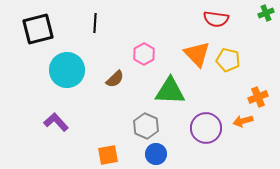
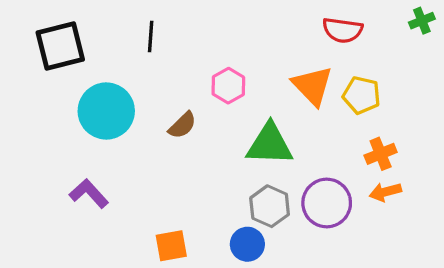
orange cross: (258, 97) -> (381, 154), moved
gray hexagon: (146, 126) -> (270, 206), moved

